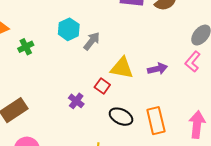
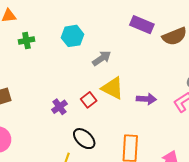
gray arrow: (92, 41) -> (102, 58), moved
black ellipse: (121, 117) -> (84, 139), moved

